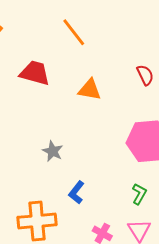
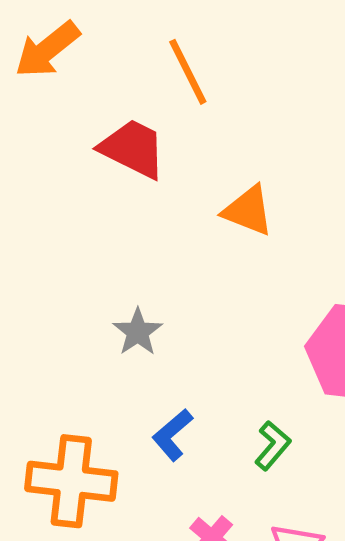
orange line: (74, 32) -> (188, 72), moved
green L-shape: (139, 194) -> (273, 445), moved

